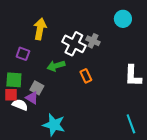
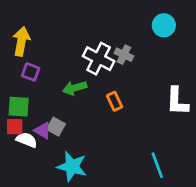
yellow arrow: (40, 29) -> (21, 41), moved
gray square: (37, 88) -> (56, 127), moved
cyan line: (131, 124) -> (157, 165), moved

